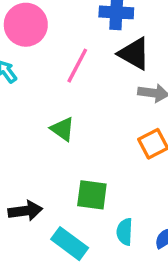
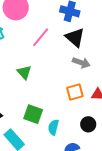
cyan semicircle: (125, 232) -> (53, 127), moved

